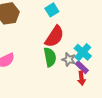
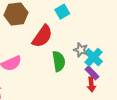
red semicircle: (55, 37) -> (42, 36), moved
gray star: (69, 59) -> (81, 50), moved

